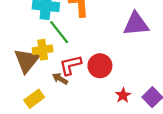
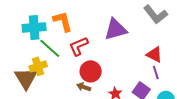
red L-shape: (71, 65) -> (79, 46), moved
brown arrow: (60, 79) -> (84, 87), moved

